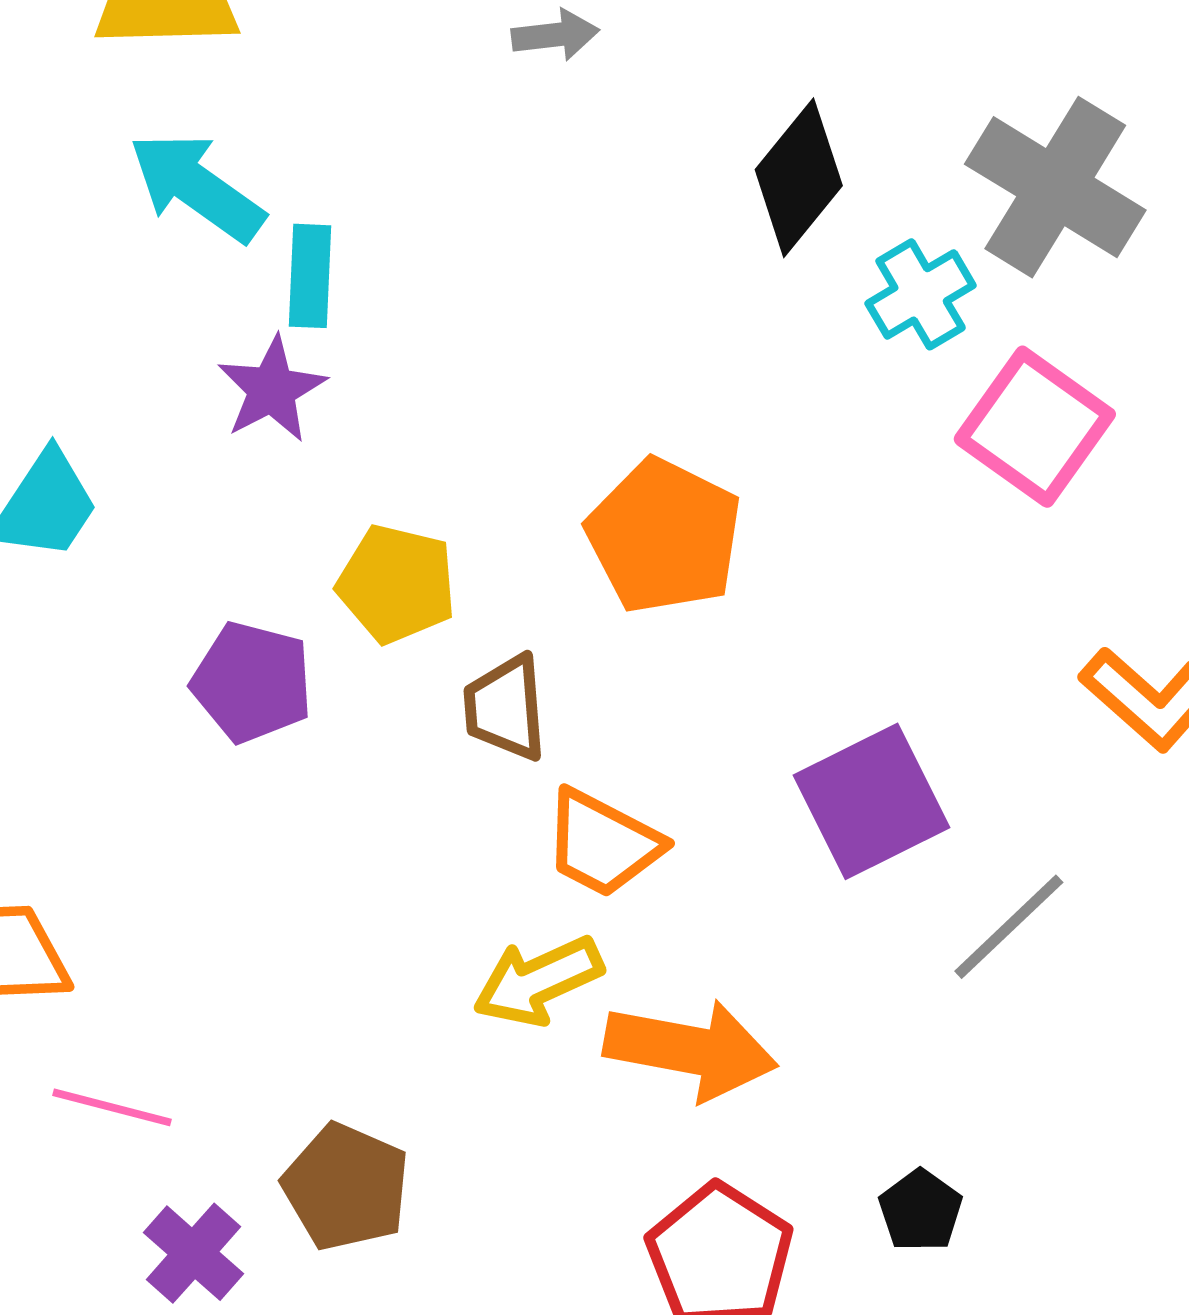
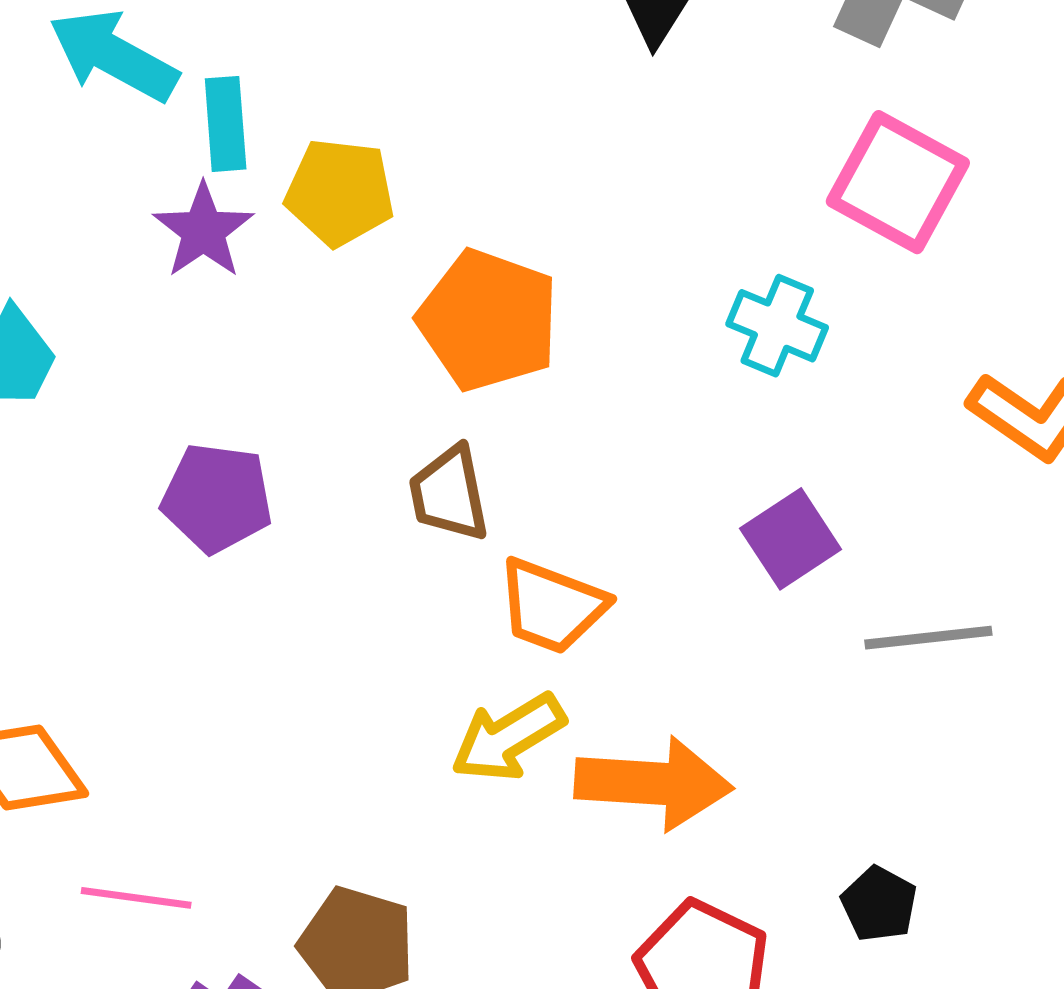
cyan cross: (921, 294) -> (777, 326), moved, turned -30
orange pentagon: (664, 536) -> (488, 320), moved
yellow pentagon: (397, 584) -> (340, 192), moved
purple square: (872, 801) -> (791, 539), size x0.7
gray line: (1009, 927) -> (928, 638), turned 44

